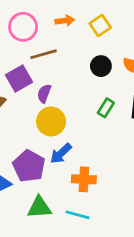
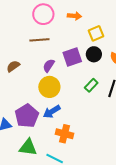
yellow square: (100, 25) -> (96, 33), moved
brown line: (43, 54) -> (39, 40), moved
purple square: (19, 78) -> (72, 57), moved

